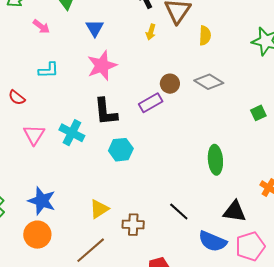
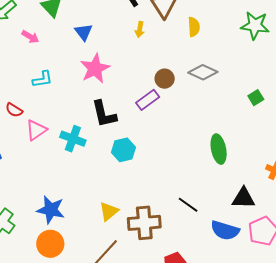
pink triangle: (34, 135) -> (36, 130), moved, turned 30
brown cross: (133, 225) -> (144, 223), size x1.5

